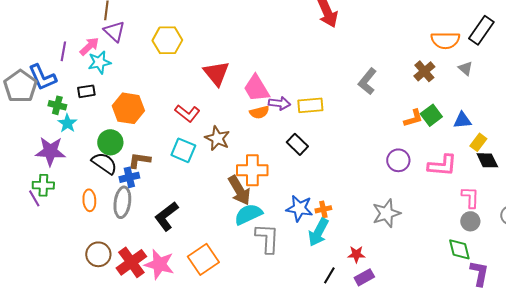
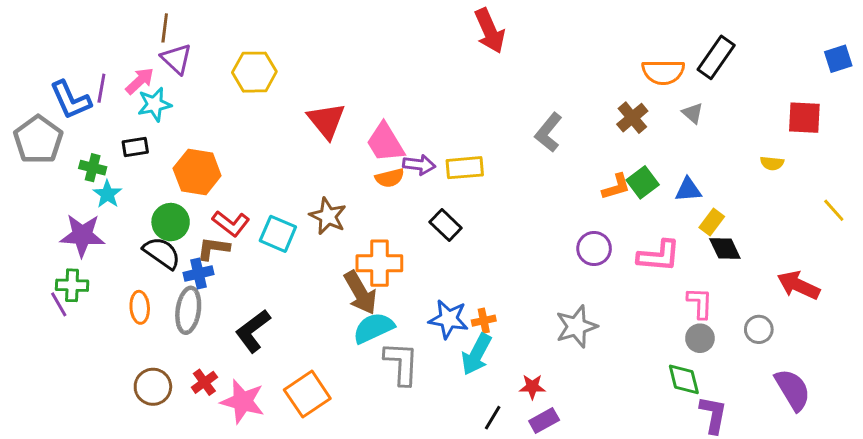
blue L-shape: (42, 77) -> (71, 100), moved
red L-shape: (187, 113) -> (231, 224), moved
red cross: (131, 262) -> (204, 382), moved, size x0.6

